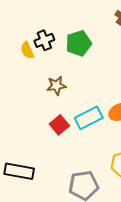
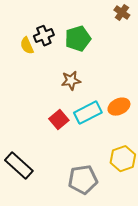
brown star: (56, 86) -> (71, 81), moved
black rectangle: (19, 171) -> (19, 166), turned 32

